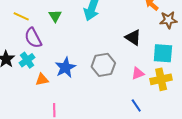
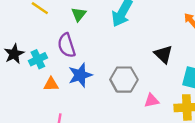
purple semicircle: (33, 38) -> (67, 45), moved
pink triangle: (138, 73) -> (152, 101), moved

